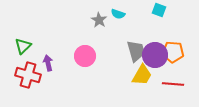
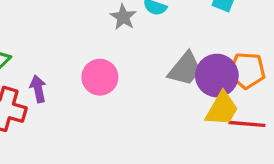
gray trapezoid: (136, 51) -> (185, 69), turned 55
yellow trapezoid: (142, 75) -> (222, 109), moved

